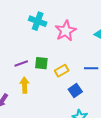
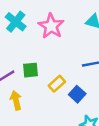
cyan cross: (38, 21) -> (16, 22), turned 30
yellow rectangle: (62, 71) -> (57, 84), moved

